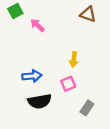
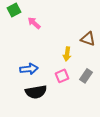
brown triangle: (88, 14) -> (88, 39), moved
gray rectangle: (87, 108) -> (86, 76), moved

